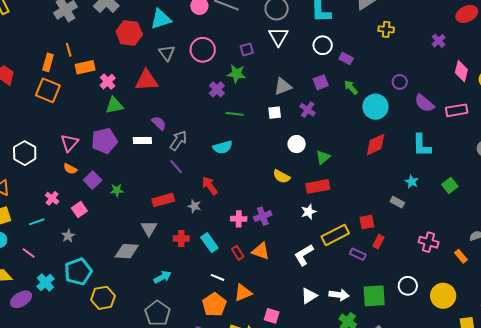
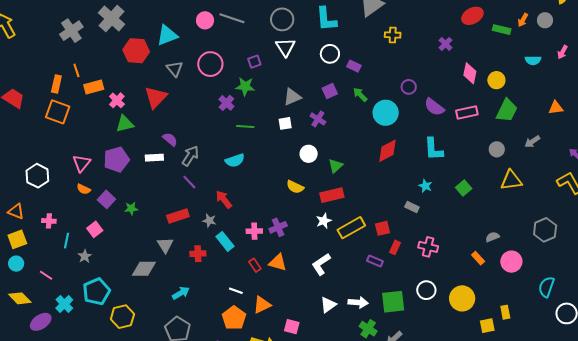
red triangle: (147, 80) -> (156, 97), turned -40
pink cross: (52, 198) -> (49, 221), moved, turned -32
cyan line: (37, 222) -> (66, 241), moved, turned -56
yellow rectangle: (335, 235) -> (351, 228), moved
pink cross: (429, 242) -> (428, 247), moved
cyan rectangle: (209, 243) -> (225, 241), moved

